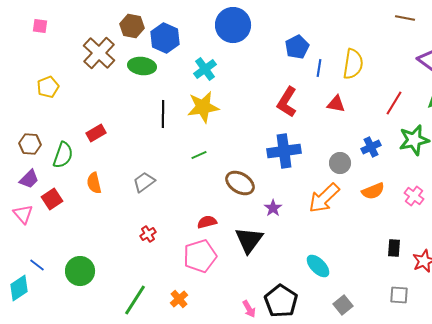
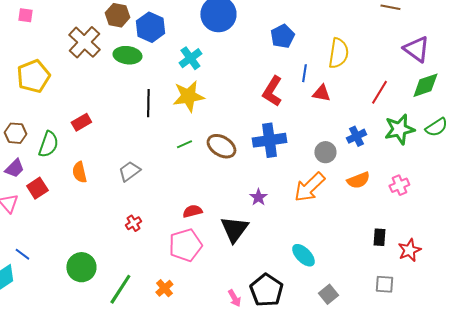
blue line: (319, 68) -> (304, 73), moved
yellow pentagon: (48, 87) -> (33, 76), size x1.5
brown ellipse: (240, 183) -> (221, 146), moved
pink cross: (414, 196) -> (399, 185), turned 30
green circle: (80, 271) -> (81, 267), moved

